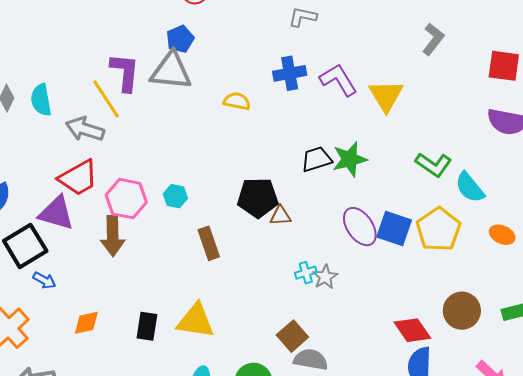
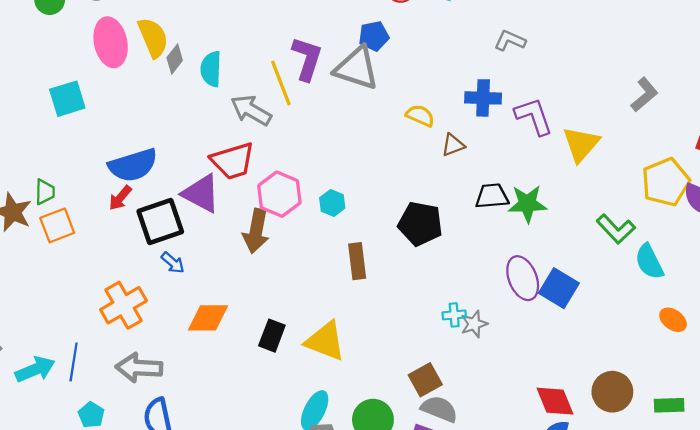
brown triangle: (280, 216) -> (453, 145), moved, turned -30
yellow pentagon: (438, 229) -> (666, 182), moved
orange diamond: (86, 323) -> (208, 318), size x1.4

